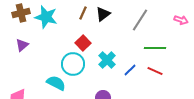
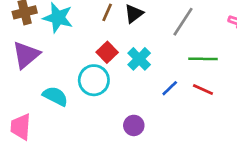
purple triangle: (22, 45) -> (26, 55), size x1.6
cyan cross: (107, 60) -> (139, 59), moved
cyan semicircle: (56, 83) -> (55, 96), moved

